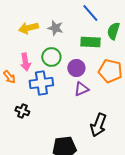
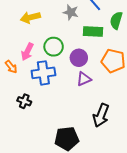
gray star: (55, 28) -> (71, 12), moved
pink arrow: (25, 62) -> (27, 52), turned 36

